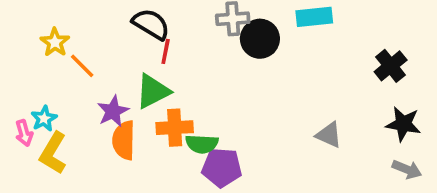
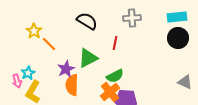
black circle: (260, 39) -> (178, 38), moved
red line: (166, 51) -> (115, 43), moved
orange cross: (175, 128) -> (110, 92), moved, turned -36
green semicircle: (202, 144) -> (115, 76), moved, turned -30

